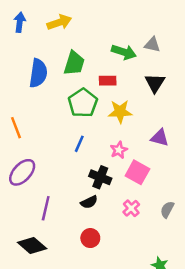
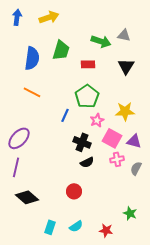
green pentagon: (83, 103) -> (87, 96), moved
yellow star: (120, 112) -> (125, 111), moved
orange line: (16, 128) -> (32, 92), moved, turned -42
purple triangle: (160, 138) -> (134, 141), moved
black semicircle: (89, 202) -> (87, 162), moved
purple line: (46, 208) -> (16, 167), moved
pink cross: (131, 208) -> (117, 159), moved, turned 32

